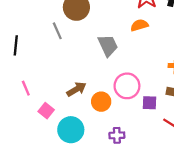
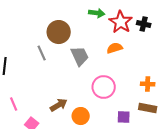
gray trapezoid: (108, 45) -> (80, 56), moved
pink circle: (127, 86) -> (104, 87), moved

